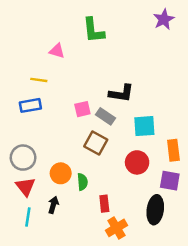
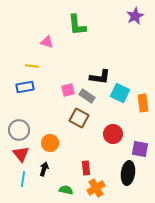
cyan square: (144, 126) -> (120, 93), moved, turned 30
orange rectangle: (173, 150) -> (143, 103), moved
green semicircle: (82, 182) -> (66, 190), moved, turned -72

